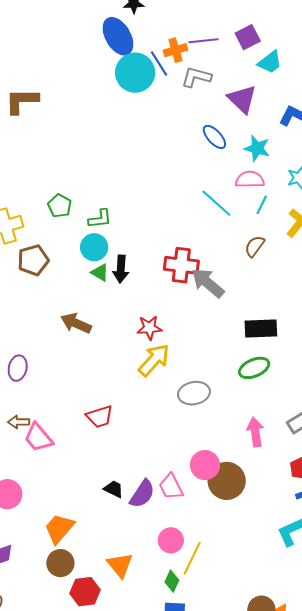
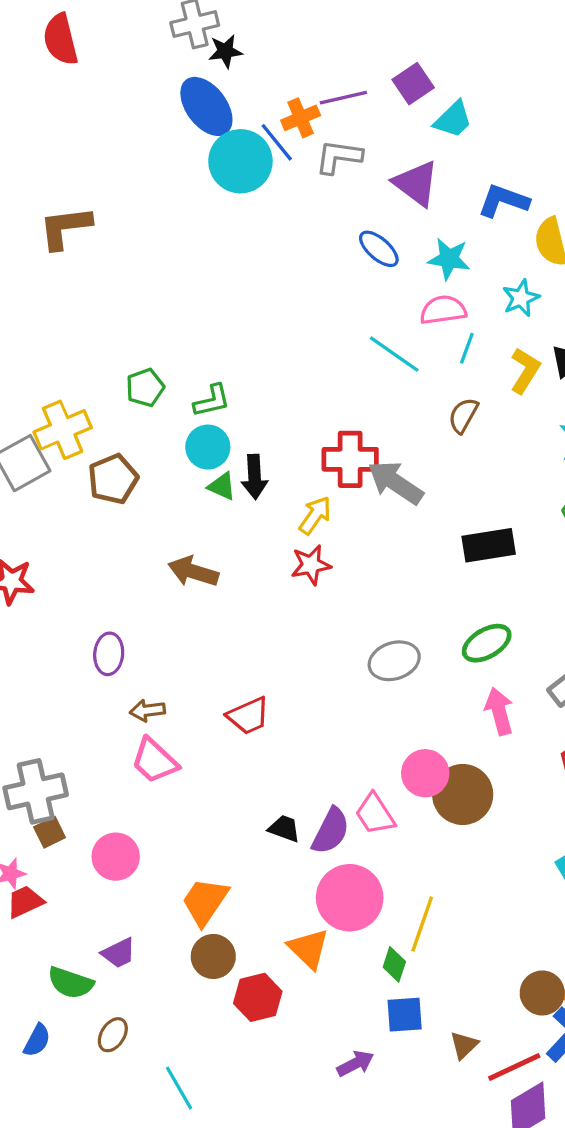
green pentagon: (60, 206) -> (145, 388), turned 30
yellow arrow: (154, 360) -> (315, 515), moved, size x0.7
green ellipse: (254, 368) -> (487, 643), moved
brown arrow: (19, 422) -> (147, 710), moved
pink circle: (171, 540) -> (350, 898), moved, size x1.6

